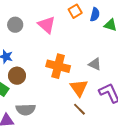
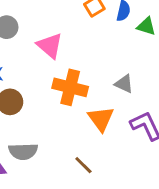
pink triangle: (47, 25) -> (50, 46), moved
brown line: (79, 109) -> (83, 165), moved

